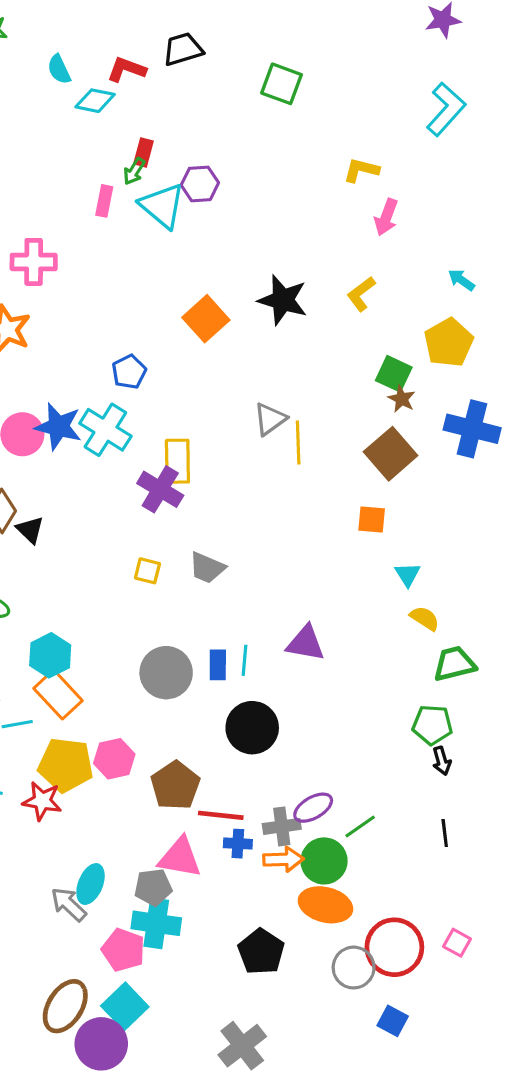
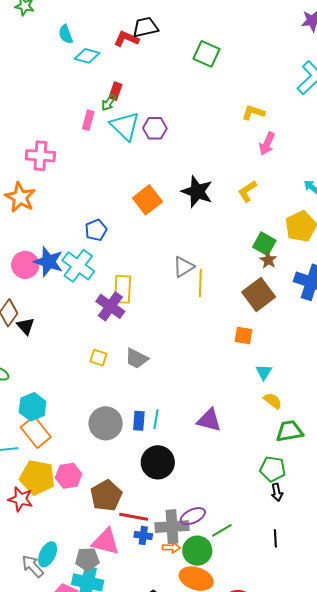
red L-shape: (126, 69) -> (126, 39), moved
purple hexagon: (200, 184) -> (155, 128), moved
purple triangle: (306, 643) -> (209, 420), moved
gray cross: (282, 826) -> (172, 527), size x1.4
orange arrow: (283, 859) -> (171, 548), size x0.7

